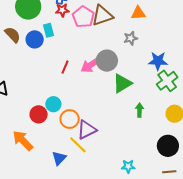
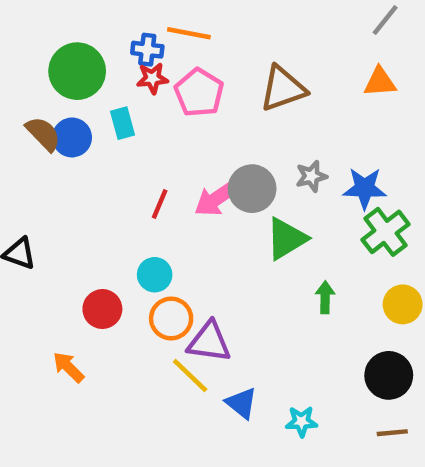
orange triangle: (138, 13) -> (380, 82), moved
brown triangle: (102, 16) -> (283, 89), moved
gray star: (131, 38) -> (311, 176), moved
blue circle: (35, 39) -> (72, 137), moved
cyan circle: (53, 104) -> (155, 275), moved
purple triangle: (87, 130) -> (209, 342), turned 35
orange arrow: (23, 141) -> (68, 367), size x0.7
blue triangle: (59, 158) -> (241, 403), moved, turned -35

